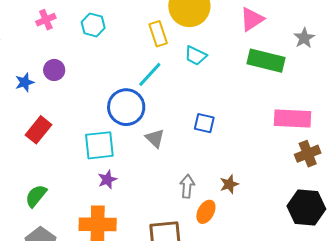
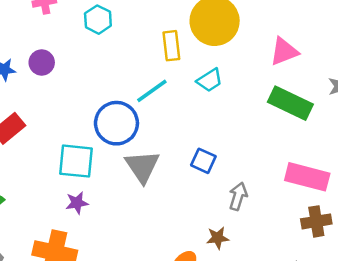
cyan trapezoid: (196, 56) -> (210, 80), turned -70
gray triangle: (155, 138) -> (142, 166), size x1.5
gray arrow: (187, 186) -> (238, 196), moved

